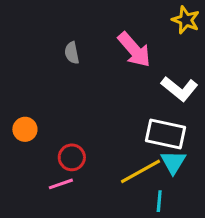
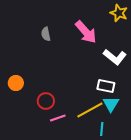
white rectangle: (165, 134) -> (106, 86), size x0.7
pink line: (61, 184) -> (58, 118), moved

